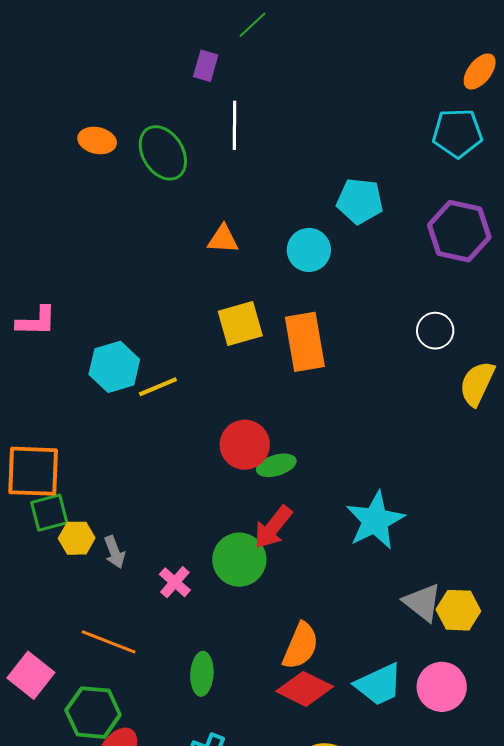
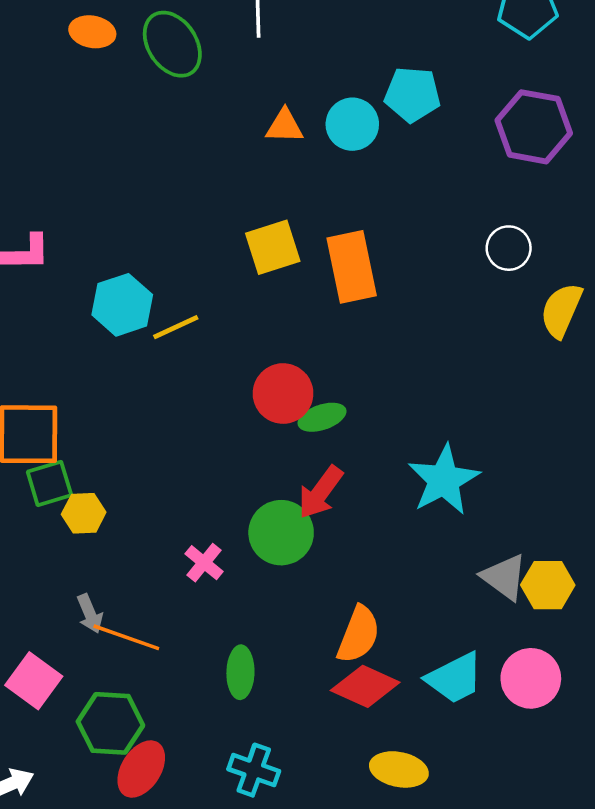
orange triangle: (223, 239) -> (285, 126), moved
cyan circle: (309, 250) -> (352, 124), moved
gray arrow: (114, 552) -> (90, 614), moved

